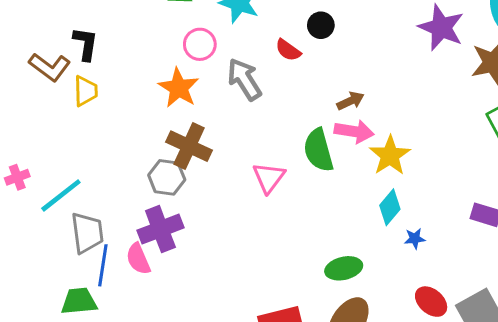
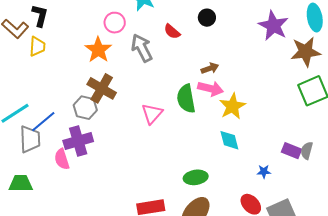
black circle: (321, 25) -> (207, 18), moved
cyan diamond: (390, 207) -> (229, 140), turned -60
blue star: (415, 239) -> (264, 172), moved
blue line: (103, 265) -> (43, 122), moved, turned 36

